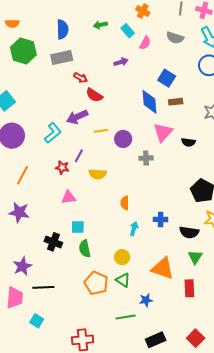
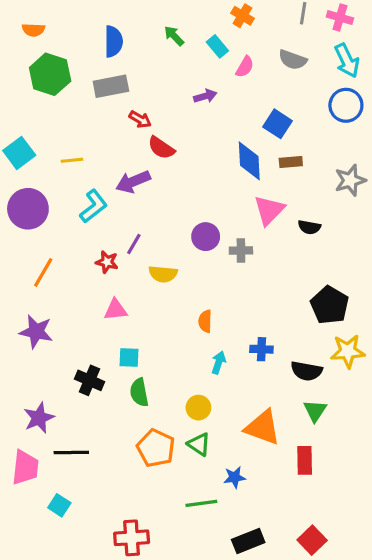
green arrow: (100, 25) -> (174, 36), turned 56
yellow line: (101, 131) -> (72, 160), moved
purple circle: (123, 139) -> (206, 237), moved

